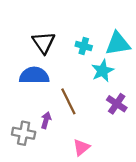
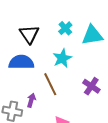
cyan cross: (84, 46) -> (65, 28), moved, turned 32
cyan star: (103, 71) -> (62, 58), moved

